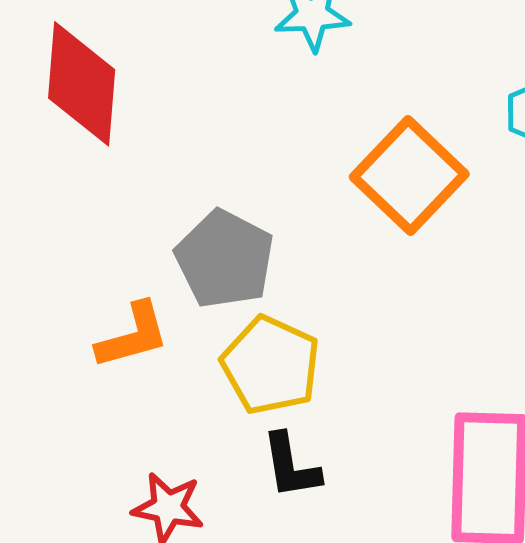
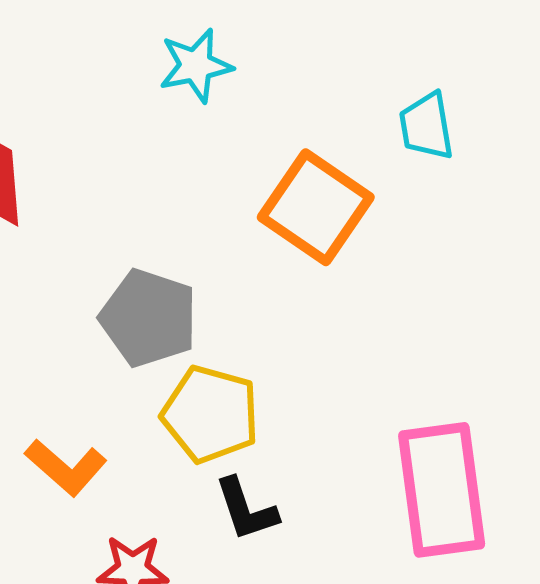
orange L-shape: (133, 336) -> (66, 467), moved, turned 66

